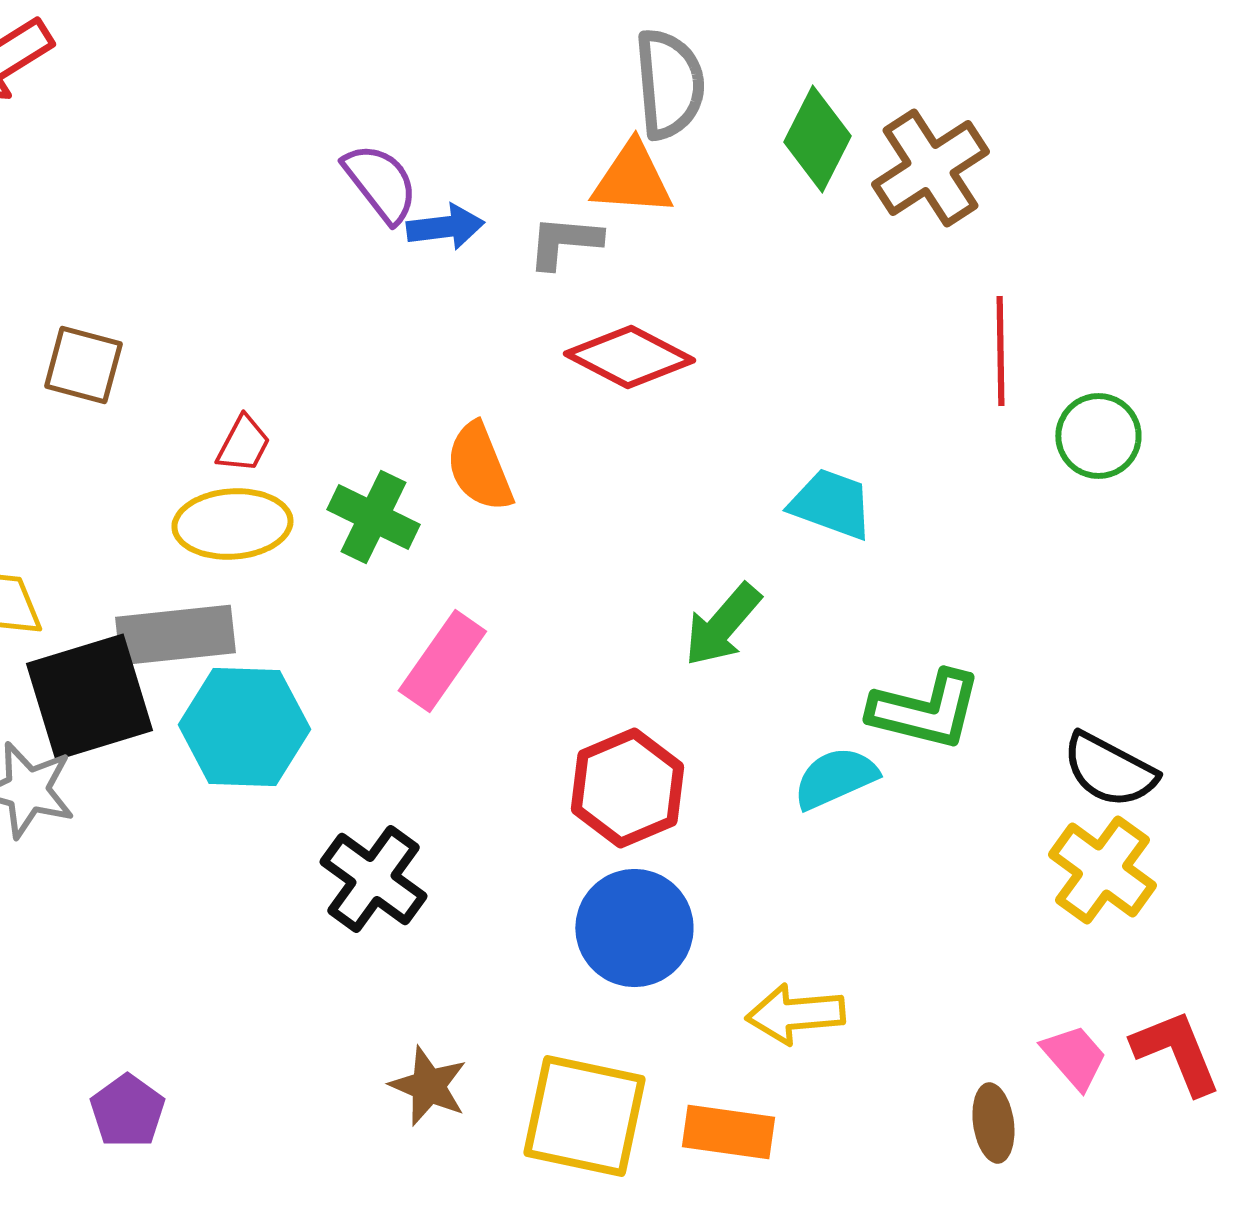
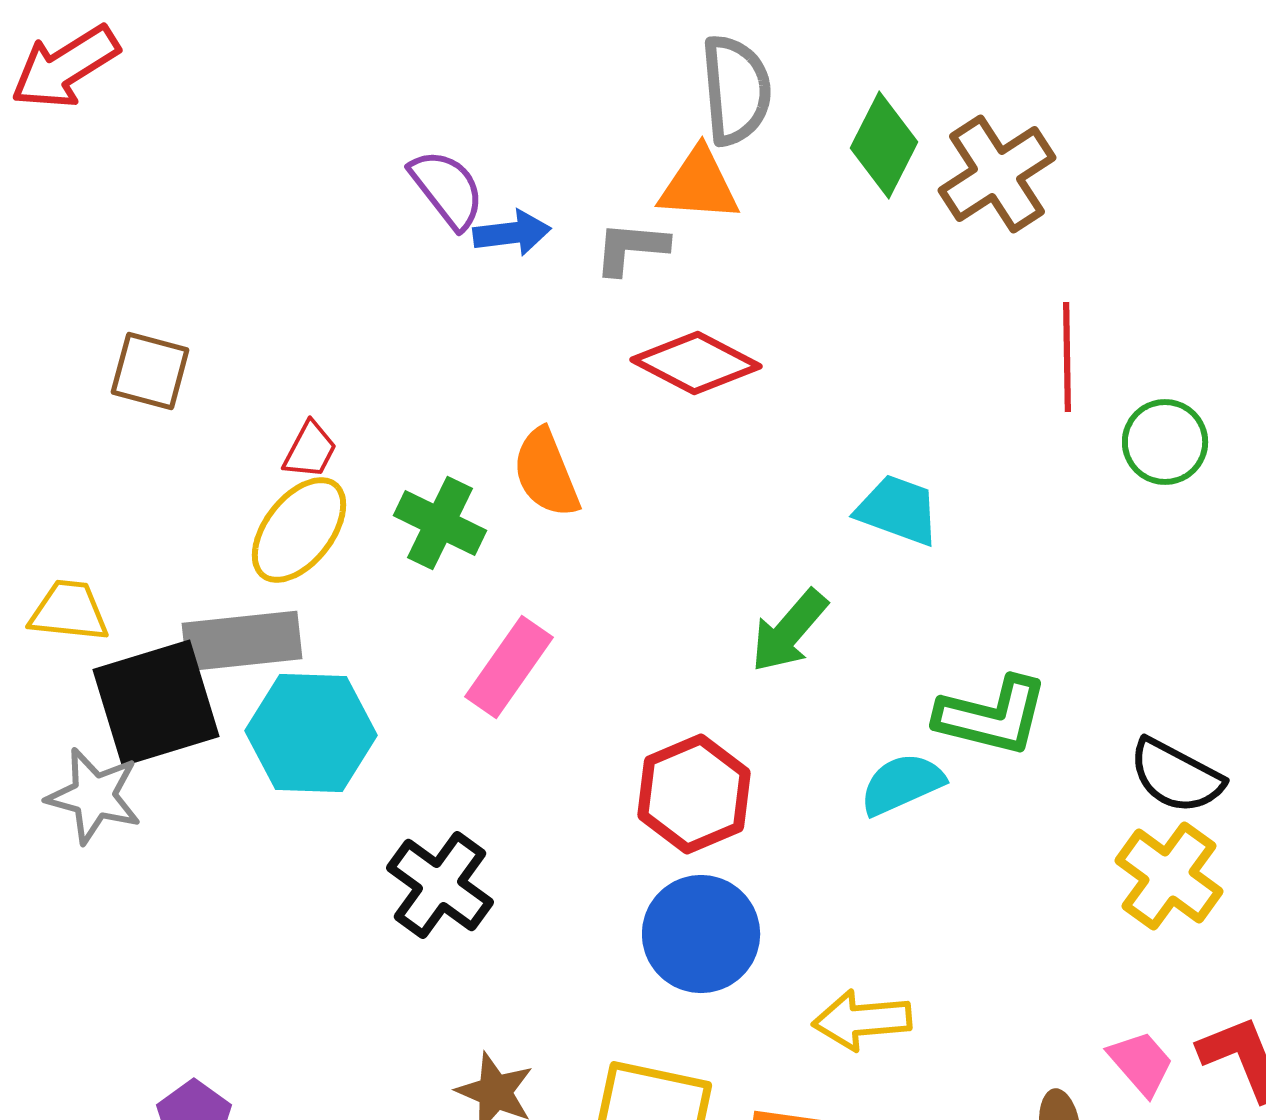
yellow ellipse: (232, 524) -> (299, 530), turned -48

